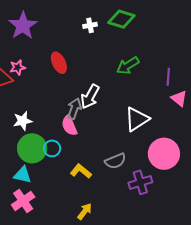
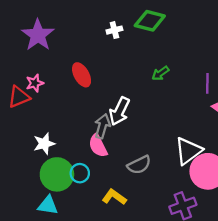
green arrow: (128, 66) -> (160, 73), size x0.7
white triangle: (137, 119) -> (188, 151), moved
gray semicircle: (115, 161) -> (139, 165), moved

